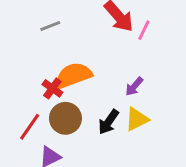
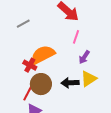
pink line: (144, 30) -> (76, 37), moved
black arrow: (109, 122) -> (70, 83), turned 60
red line: (30, 127) -> (29, 91), moved

